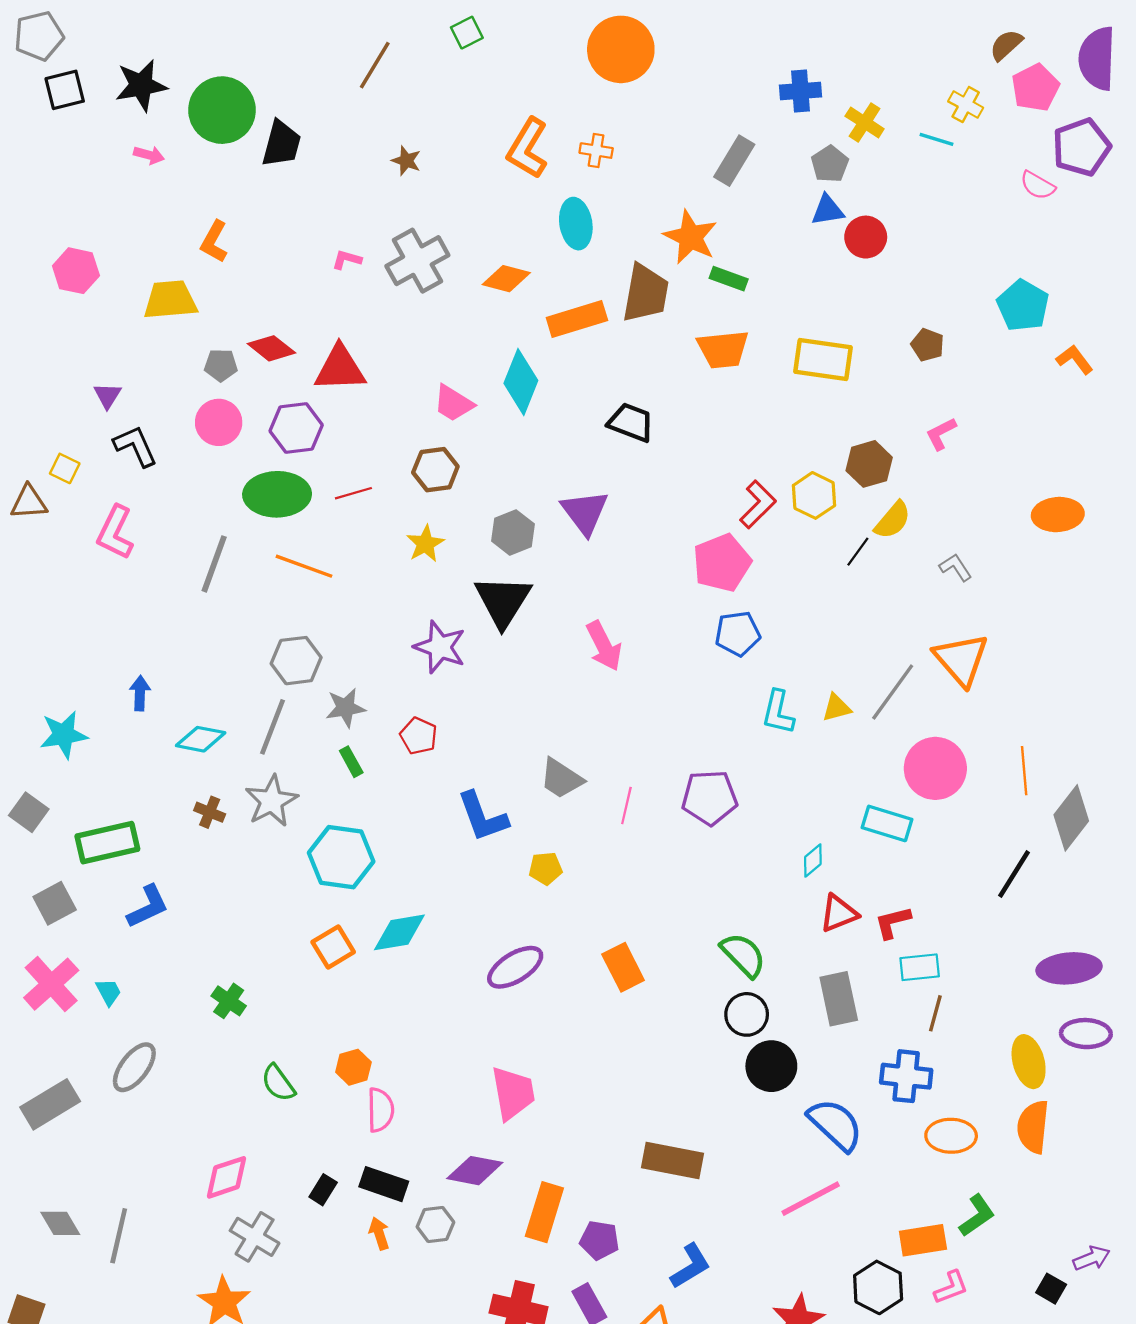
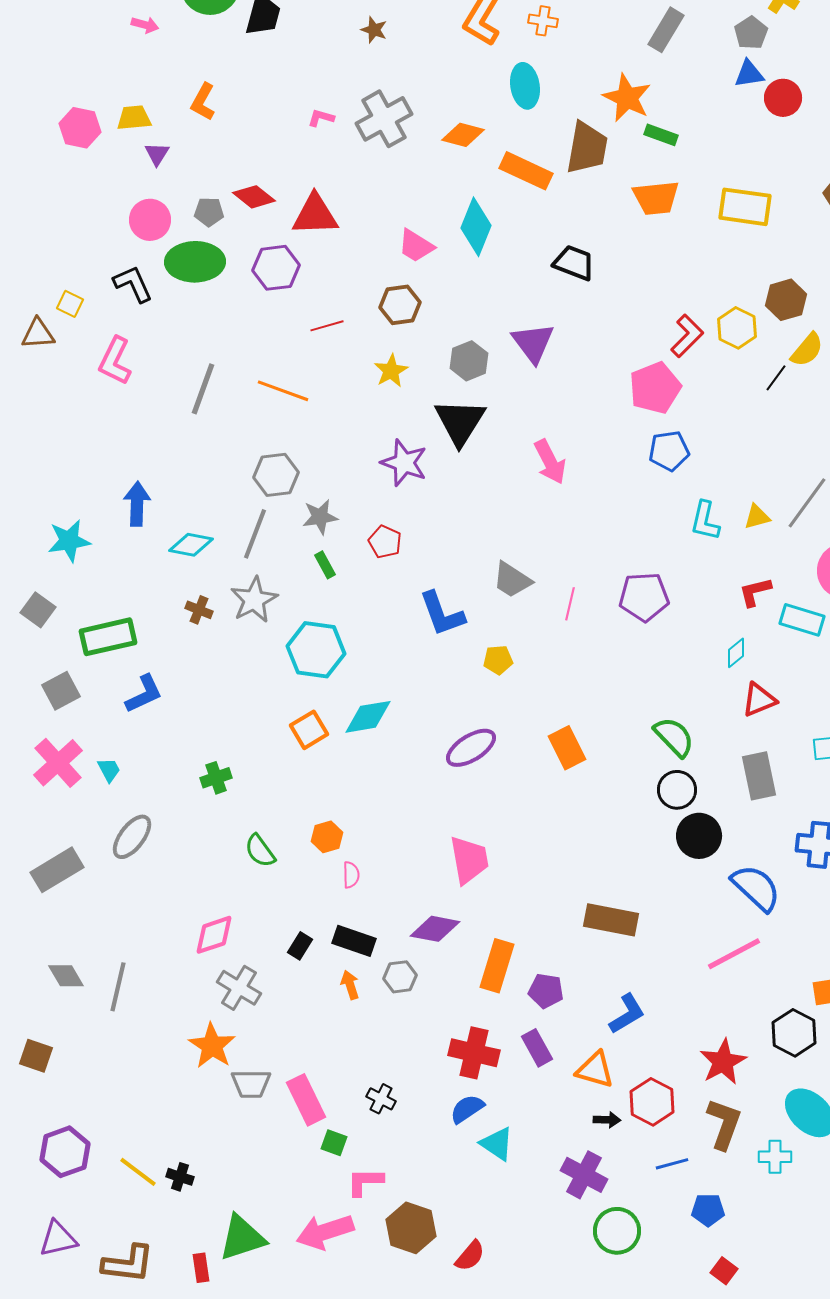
yellow trapezoid: (170, 300) -> (134, 118), moved, size x0.7
orange rectangle: (577, 319) -> (526, 171), turned 42
purple triangle: (107, 395) -> (157, 154), moved
pink circle: (219, 422) -> (150, 220), moved
green ellipse: (277, 494) -> (195, 262), moved
blue arrow: (140, 693) -> (137, 504), size x1.4
red L-shape: (893, 922) -> (755, 592), moved
green cross: (229, 1001) -> (216, 778), turned 36
pink semicircle: (380, 1110) -> (351, 875), size x0.7

